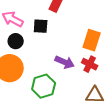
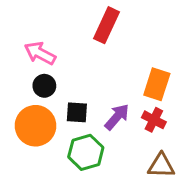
black square: (41, 26) -> (77, 112), moved
purple arrow: (65, 62) -> (117, 117), turned -72

